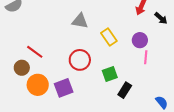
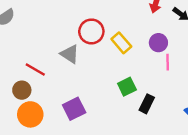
gray triangle: (80, 21) -> (70, 54), moved, turned 30
red circle: (80, 60) -> (91, 31), moved
orange circle: (38, 85) -> (30, 114), moved

